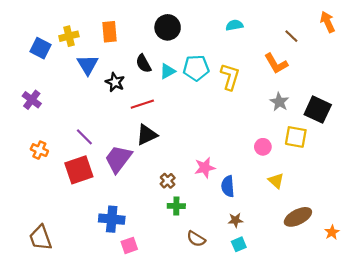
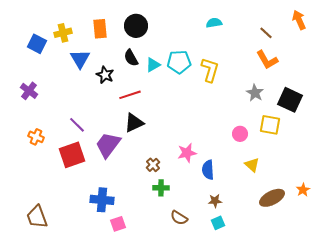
black circle: (168, 27) -> (136, 26), moved
orange L-shape: (276, 64) -> (267, 60), moved
orange star: (332, 232) -> (303, 190), moved

